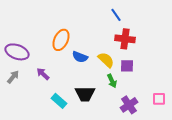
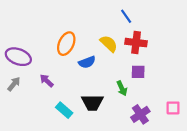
blue semicircle: (80, 57) -> (87, 62), turned -42
yellow semicircle: (106, 60) -> (109, 44), moved

